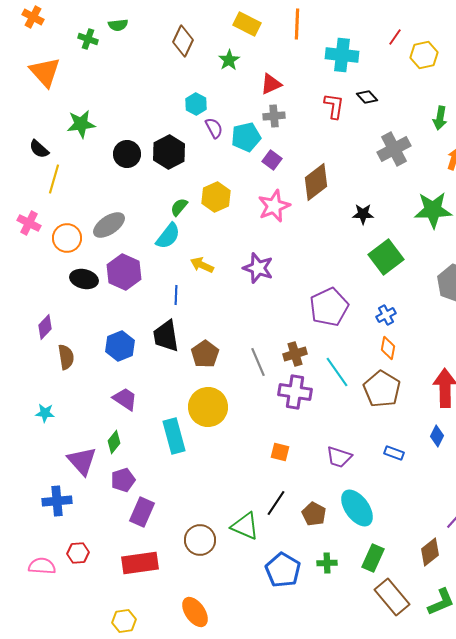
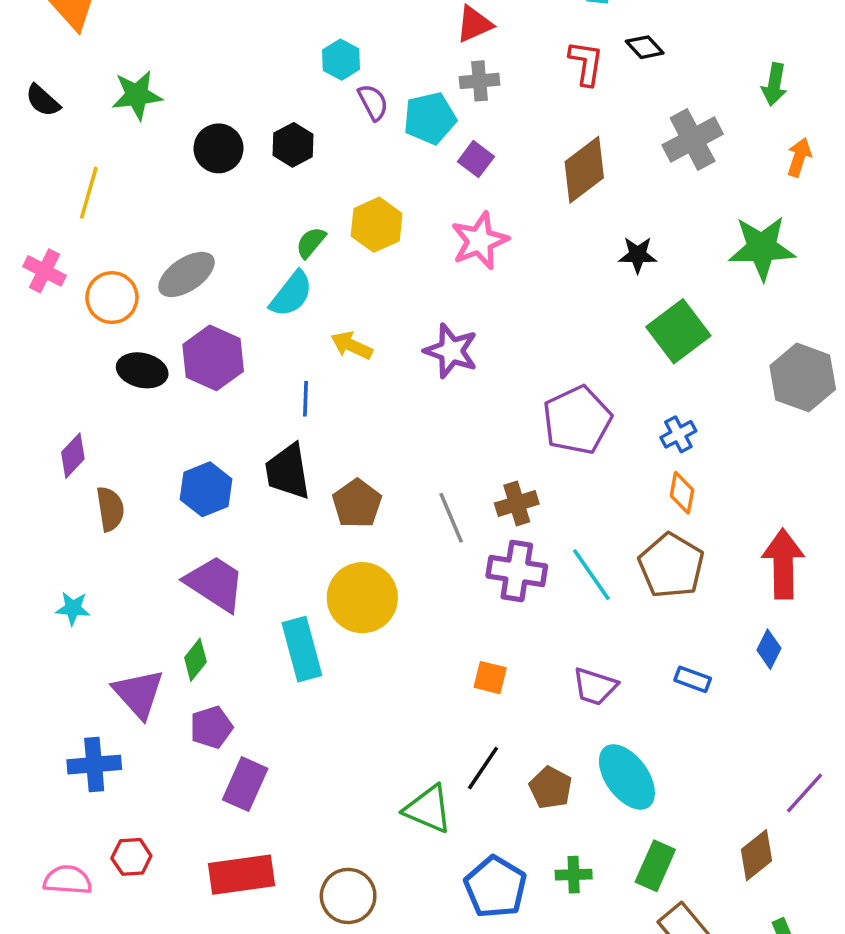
black semicircle: (39, 149) -> (43, 100), moved
black hexagon: (169, 152) -> (293, 145), size x0.7
brown diamond: (316, 182) -> (584, 170), moved
cyan line: (337, 372) -> (591, 575), moved
purple trapezoid: (125, 399) -> (215, 583), size x1.4
brown circle: (200, 540) -> (348, 896), moved

